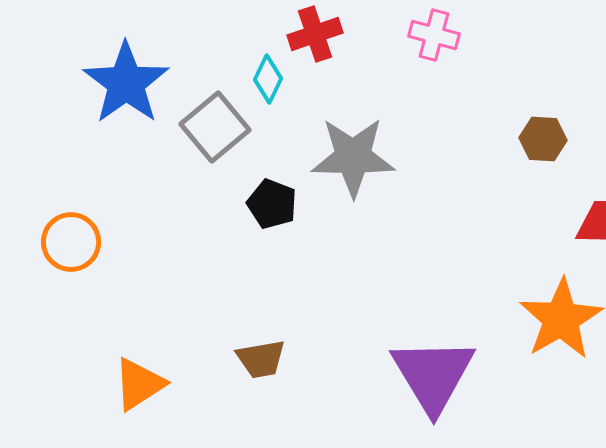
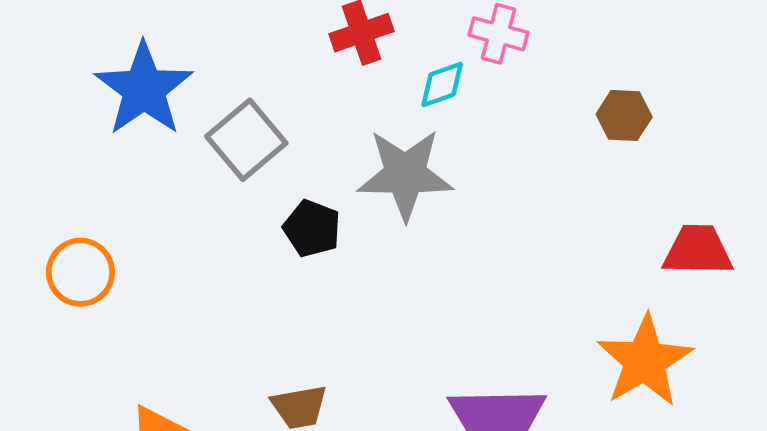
cyan diamond: (268, 79) -> (442, 84), moved, turned 45
brown hexagon: (543, 139) -> (624, 116), moved

